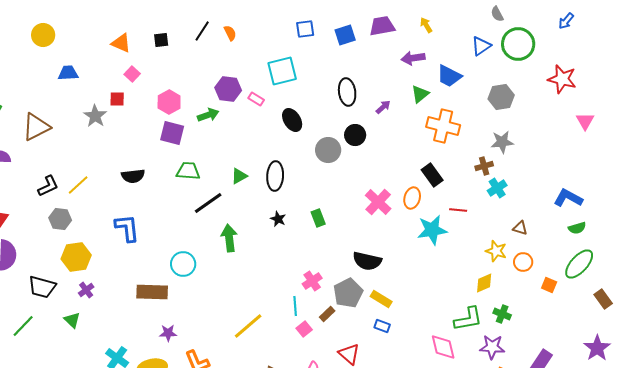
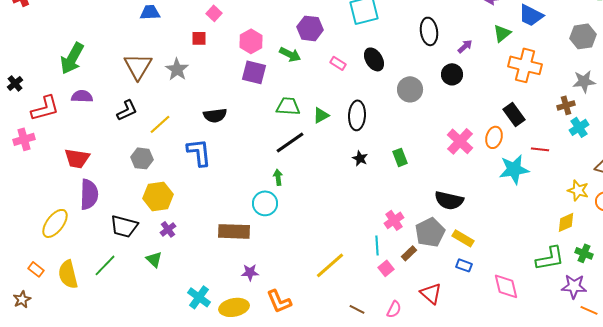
pink rectangle: (256, 99) -> (338, 63), moved
green arrow: (208, 115) -> (290, 54), turned 45
gray star: (95, 116) -> (177, 69), moved
brown triangle: (36, 127) -> (138, 66), moved, turned -32
black circle: (355, 135) -> (452, 74), moved
green trapezoid: (188, 171) -> (288, 106), moved
black L-shape: (48, 186) -> (127, 110), moved
blue L-shape: (127, 228) -> (199, 152), moved
green arrow: (229, 238) -> (278, 177), moved, size x0.6
pink diamond: (443, 347) -> (506, 286), moved

